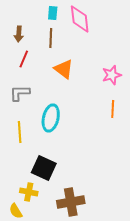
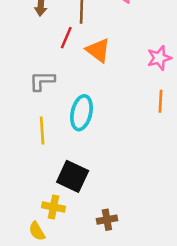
red line: (24, 59) -> (66, 38), moved
brown cross: (71, 202) -> (107, 220), size x0.6

